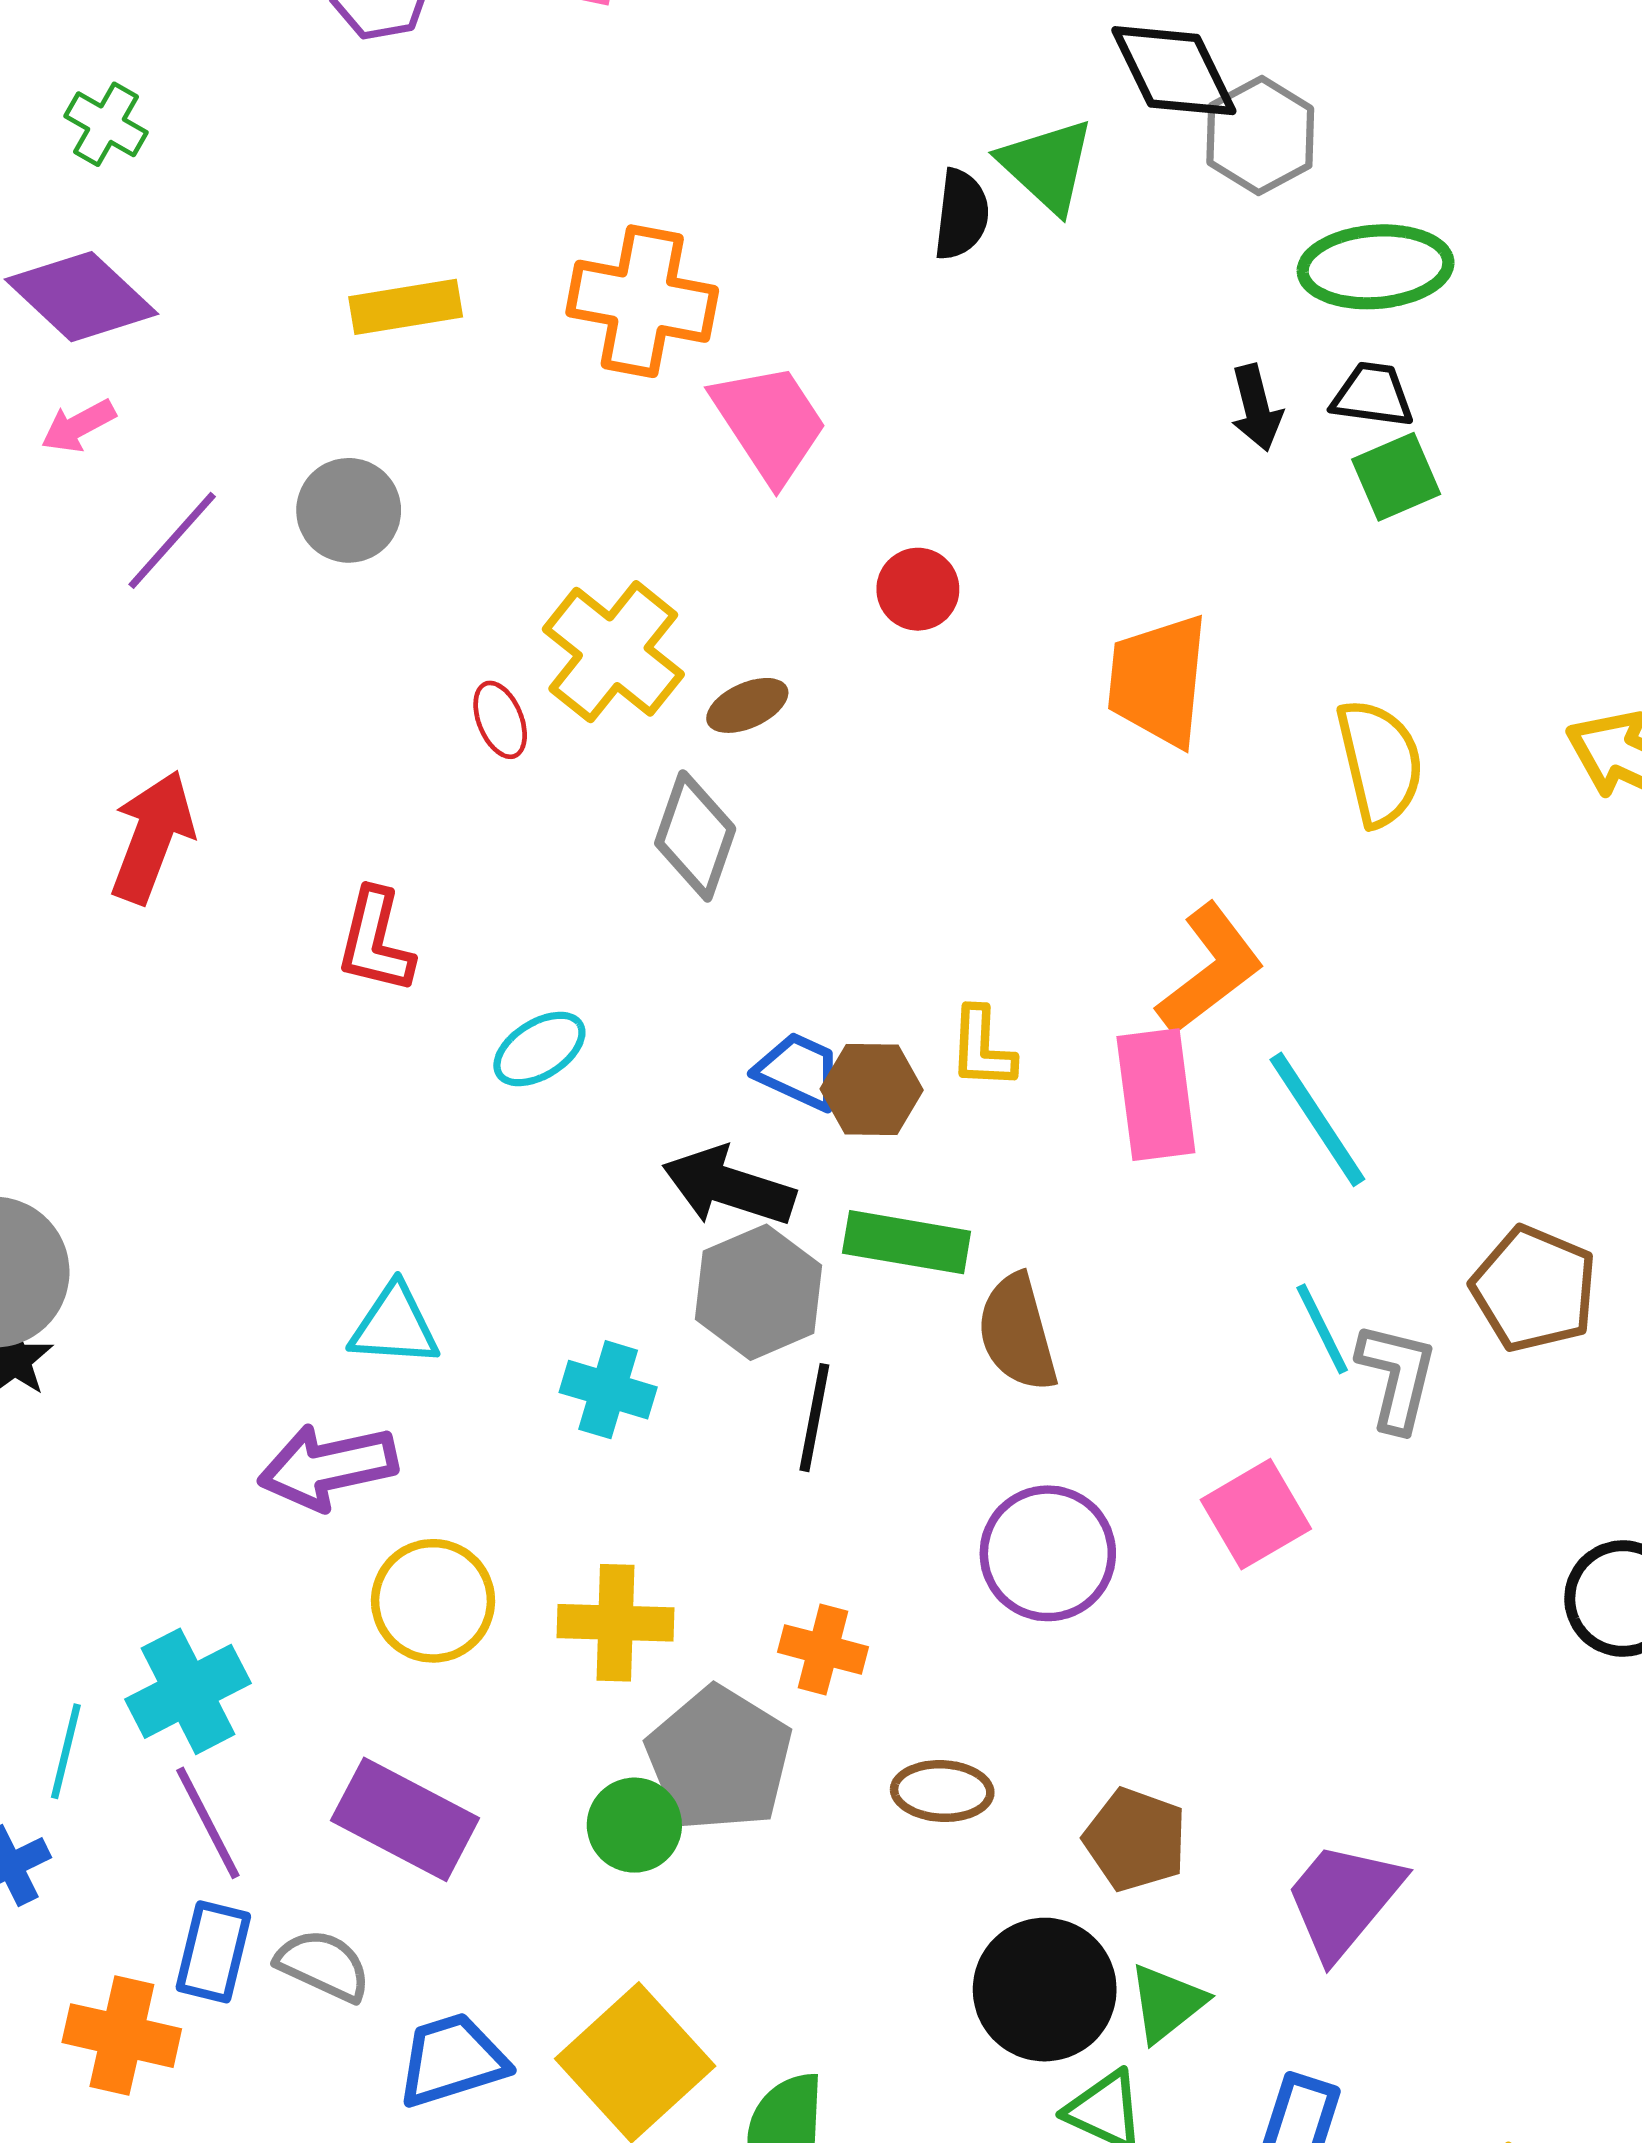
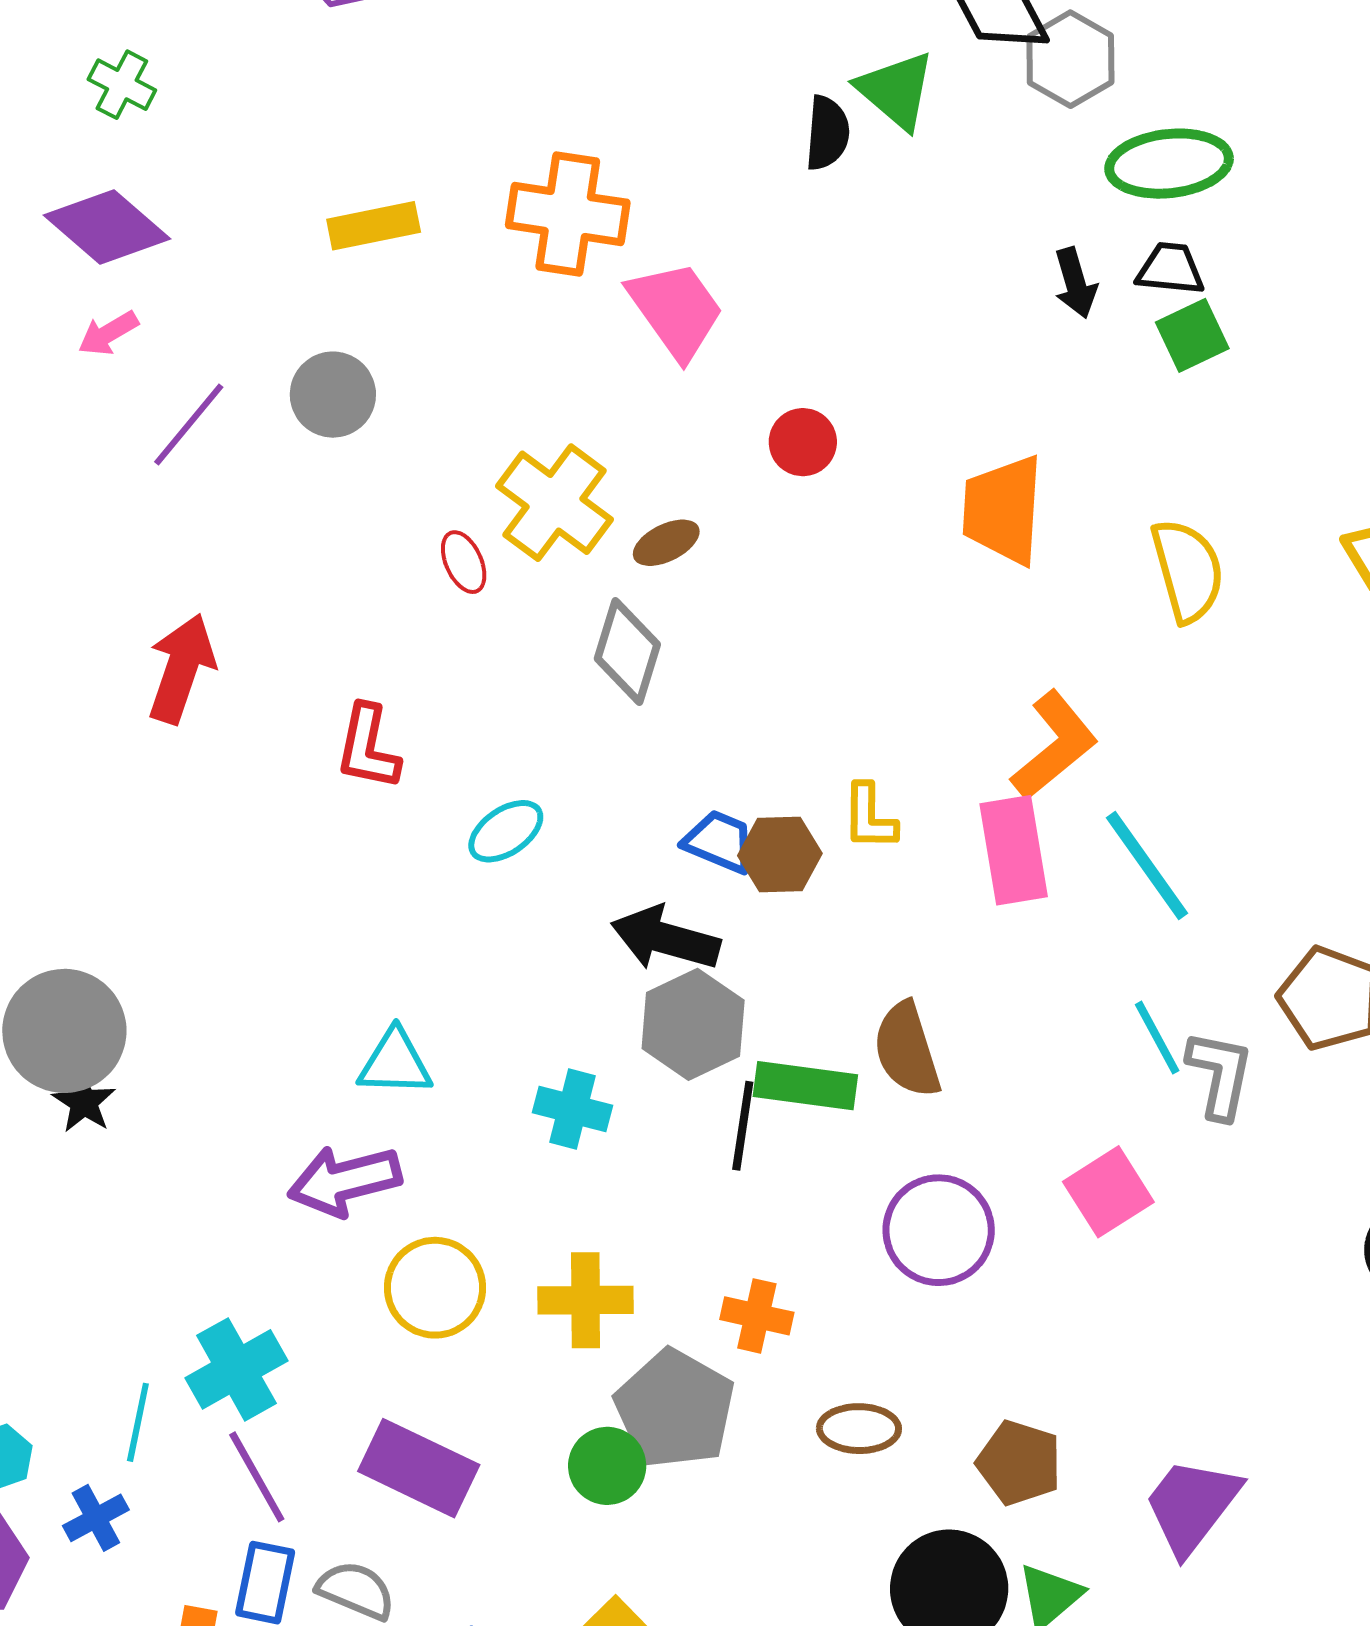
green rectangle: (907, 1242) -> (805, 1086), moved

